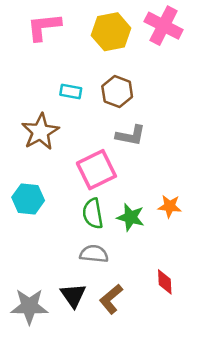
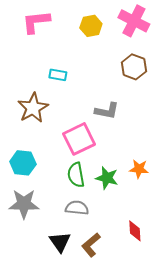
yellow hexagon: (111, 32) -> (91, 26), size x0.7
brown hexagon: (117, 92) -> (134, 67), moved
gray star: (29, 306) -> (24, 204), moved

